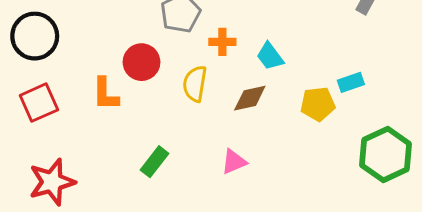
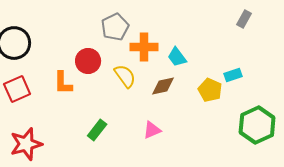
orange cross: (222, 42) -> (144, 47), size x1.5
yellow semicircle: (195, 84) -> (125, 76), turned 135
yellow pentagon: (318, 104) -> (210, 90), turned 30

